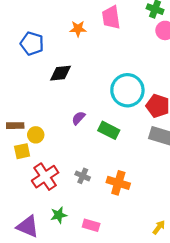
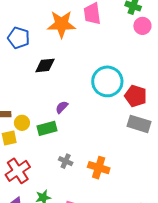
orange star: (78, 29) -> (61, 24), size x1.8
green rectangle: (109, 130) -> (47, 128), moved, turned -42
red cross: (45, 177) -> (18, 171), moved

